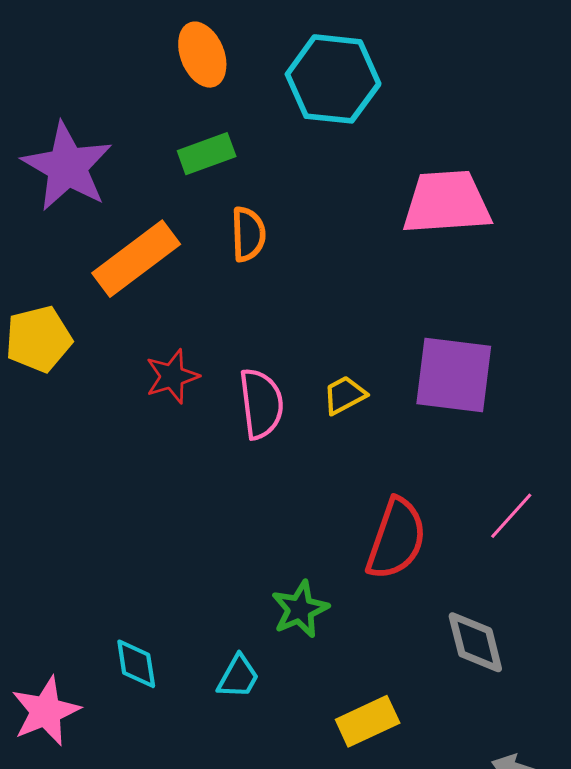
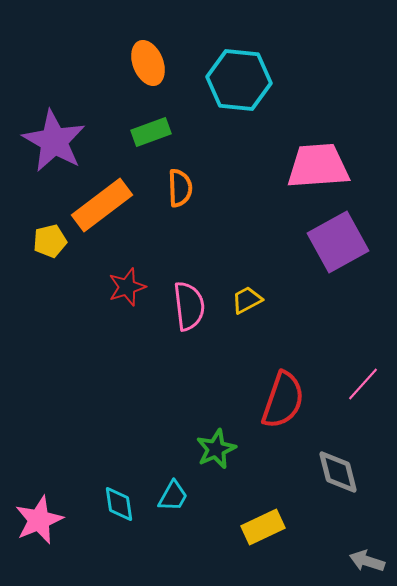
yellow pentagon: (38, 339) -> (50, 241), moved, size x0.7
purple square: (454, 375) -> (338, 242), moved, turned -36
cyan diamond: (136, 664) -> (119, 504), moved

